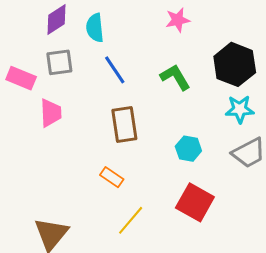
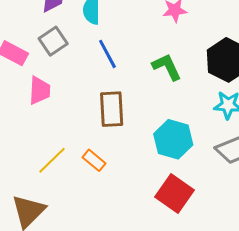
gray square: (59, 62) -> (53, 41), turned -32
cyan hexagon: (188, 149) -> (173, 139), size x1.5
yellow line: (131, 220) -> (52, 160), moved

